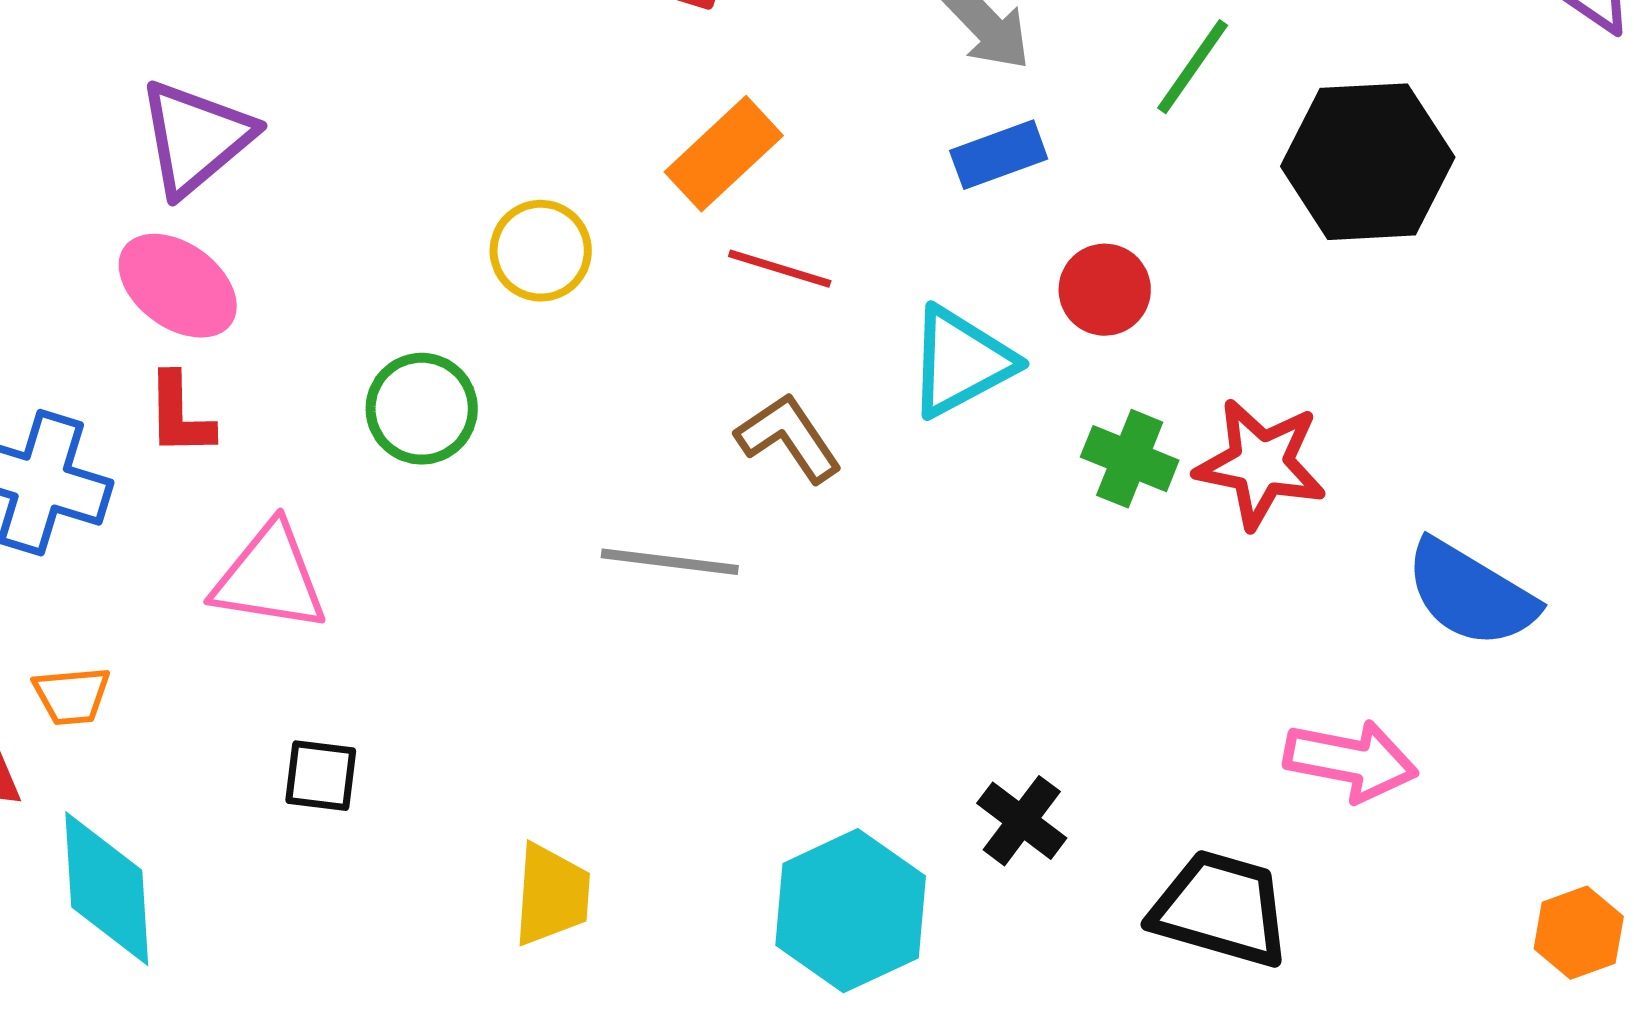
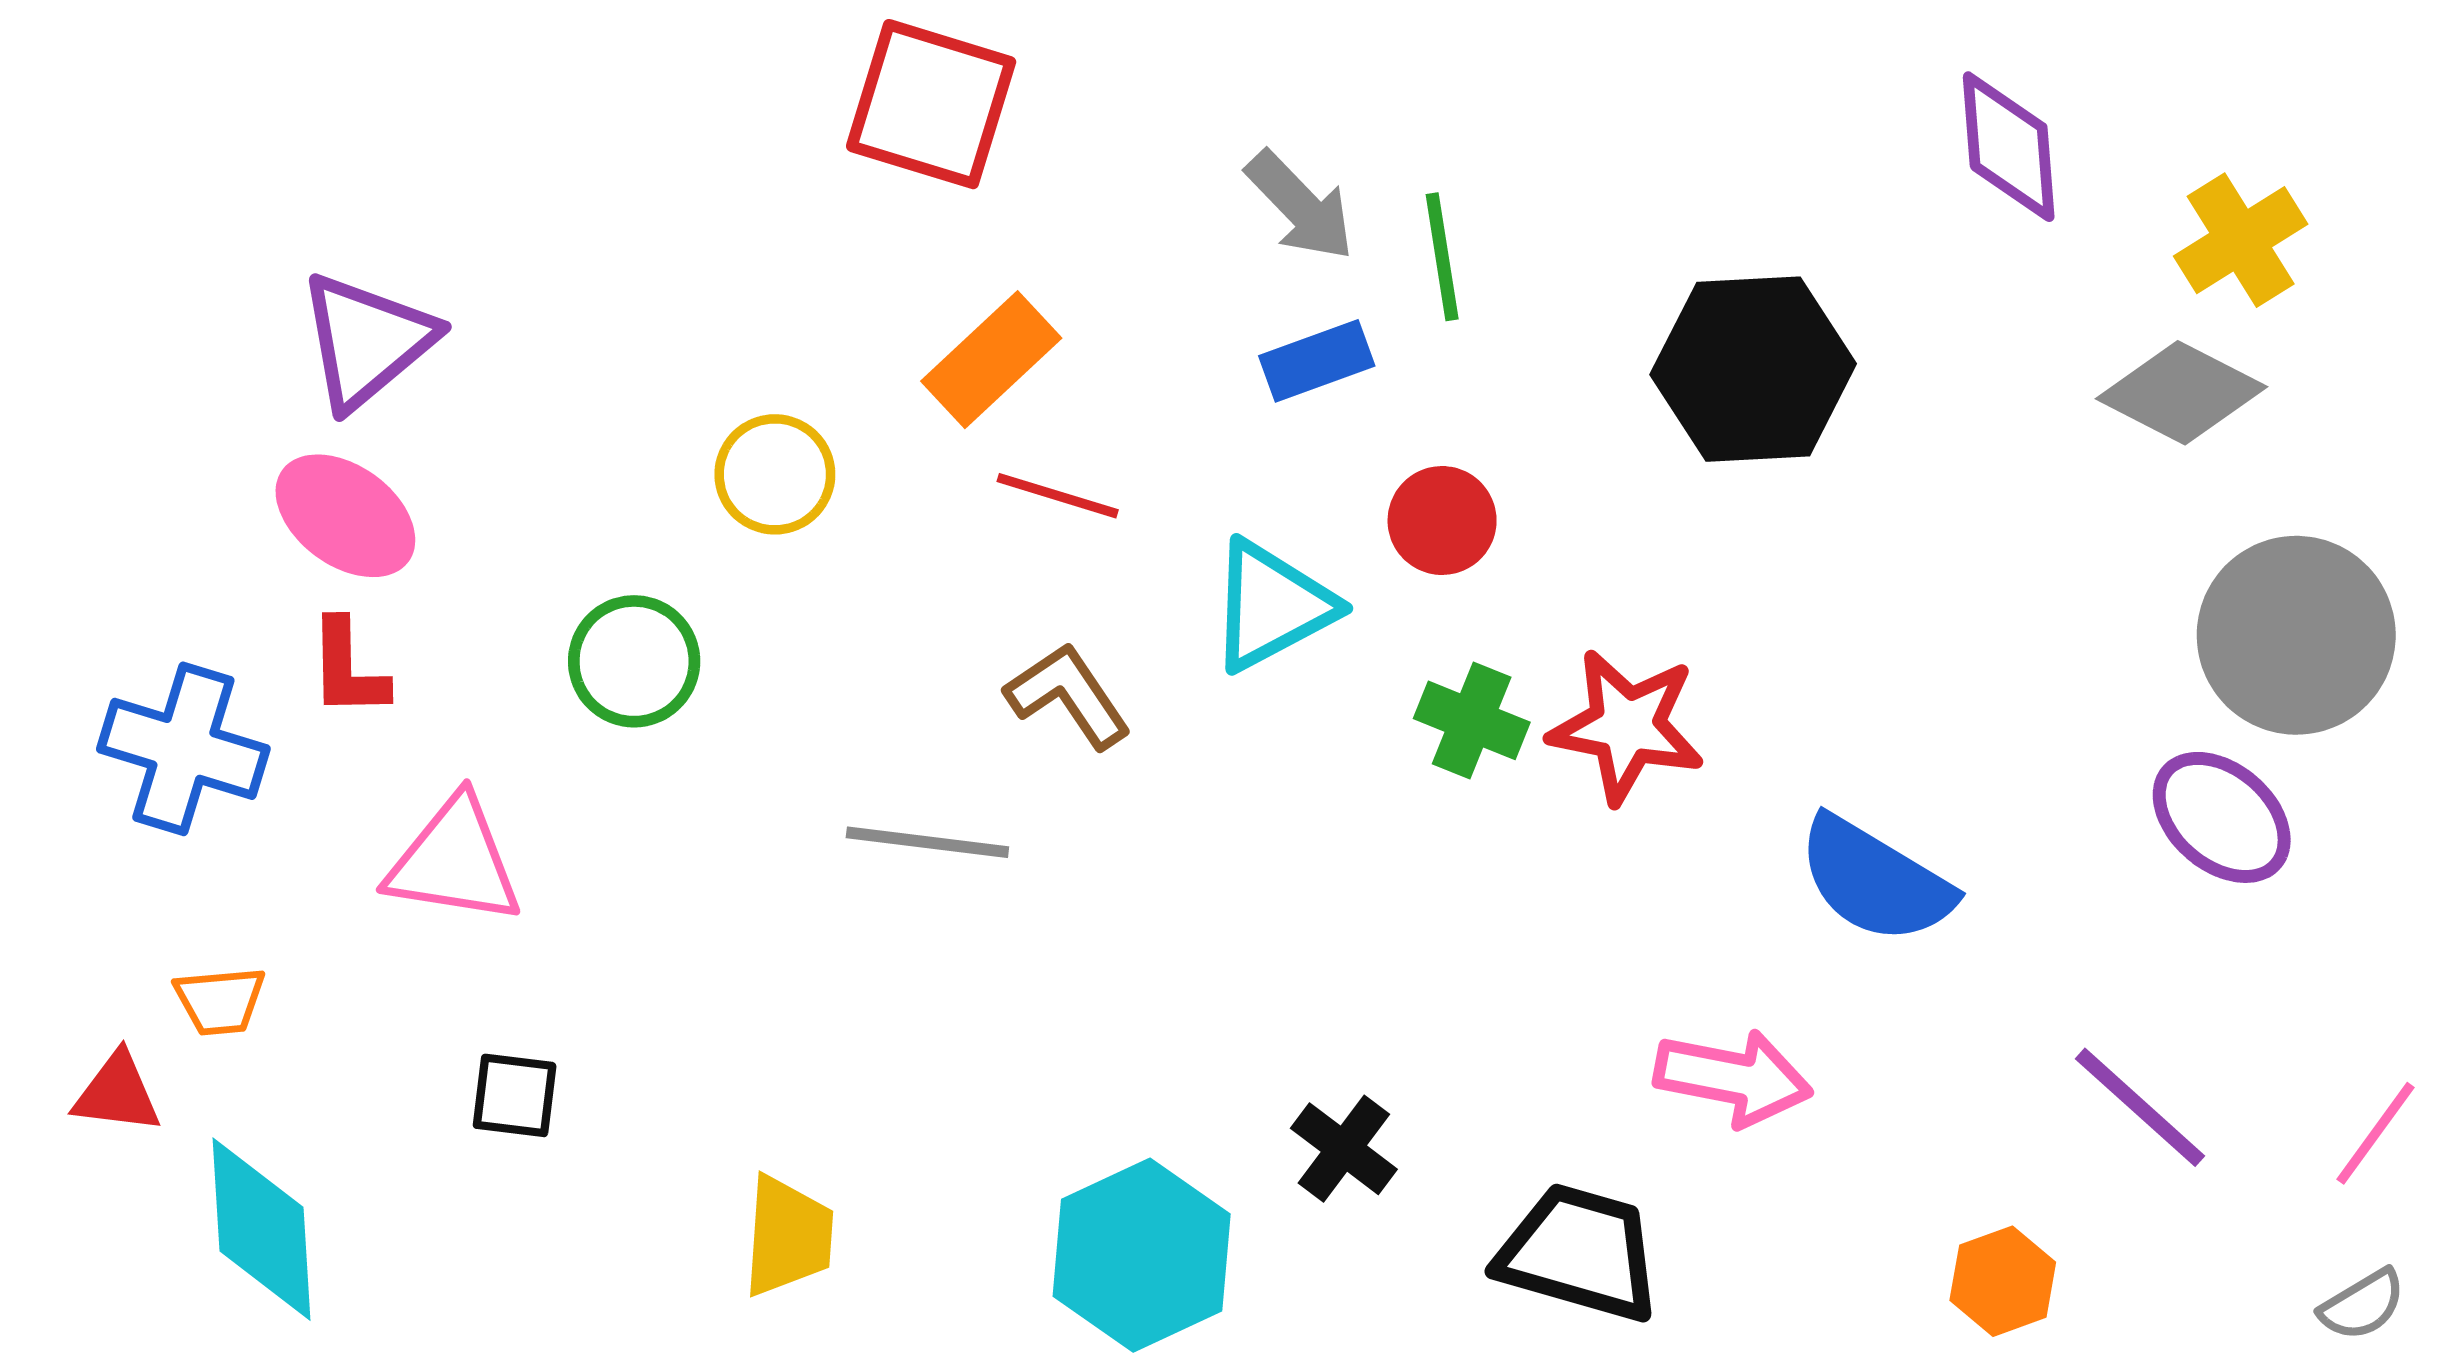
green line: (1193, 67) -> (1442, 257), moved, turned -44

